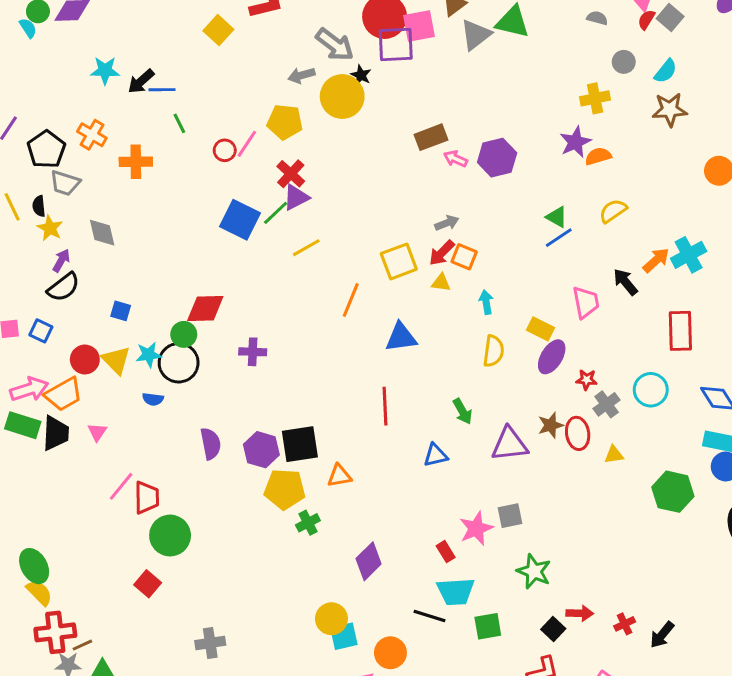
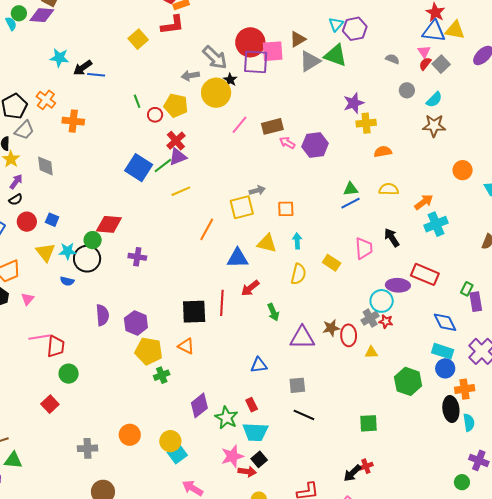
yellow cross: (595, 98) -> (366, 123), moved
green line: (179, 123) -> (137, 101), moved
purple star: (575, 142) -> (354, 103), moved
pink line: (247, 144) -> (240, 125), moved
red circle: (225, 150) -> (155, 115), moved
gray trapezoid: (65, 183) -> (24, 130), turned -70
yellow semicircle: (613, 211) -> (389, 189), turned 30
green triangle: (557, 217) -> (351, 189), turned -42
gray arrow: (447, 223) -> (257, 190), moved
red arrow: (442, 253) -> (250, 288), moved
orange square: (464, 257) -> (286, 209), turned -30
orange arrow: (656, 260) -> (424, 202), moved
yellow triangle: (441, 283) -> (267, 243), moved, size x1.5
black semicircle: (63, 287) -> (16, 200), size x0.6
red rectangle: (680, 331) -> (425, 274), turned -72
purple ellipse: (552, 357) -> (398, 285), moved, turned 55
red circle: (85, 359) -> (27, 222), moved
red star: (587, 380) -> (386, 321), moved
cyan circle: (651, 390) -> (382, 301), moved
black square: (300, 444) -> (194, 312), moved
blue triangle: (435, 455) -> (259, 365), moved
orange triangle: (339, 476) -> (186, 346), turned 30
pink line: (121, 486) -> (39, 337), turned 35
pink star: (476, 528) -> (232, 456), moved
green circle: (170, 536) -> (69, 374), size x0.7
green star: (534, 571) -> (226, 418), moved
red arrow: (580, 613) -> (247, 472), moved
black line: (430, 616) -> (304, 415), moved
green square: (488, 626) -> (368, 423), moved
black square: (553, 629) -> (259, 459), moved
black arrow: (662, 635) -> (352, 473), moved
cyan square: (344, 636) -> (177, 454), turned -30
orange circle: (390, 653) -> (130, 435), moved

